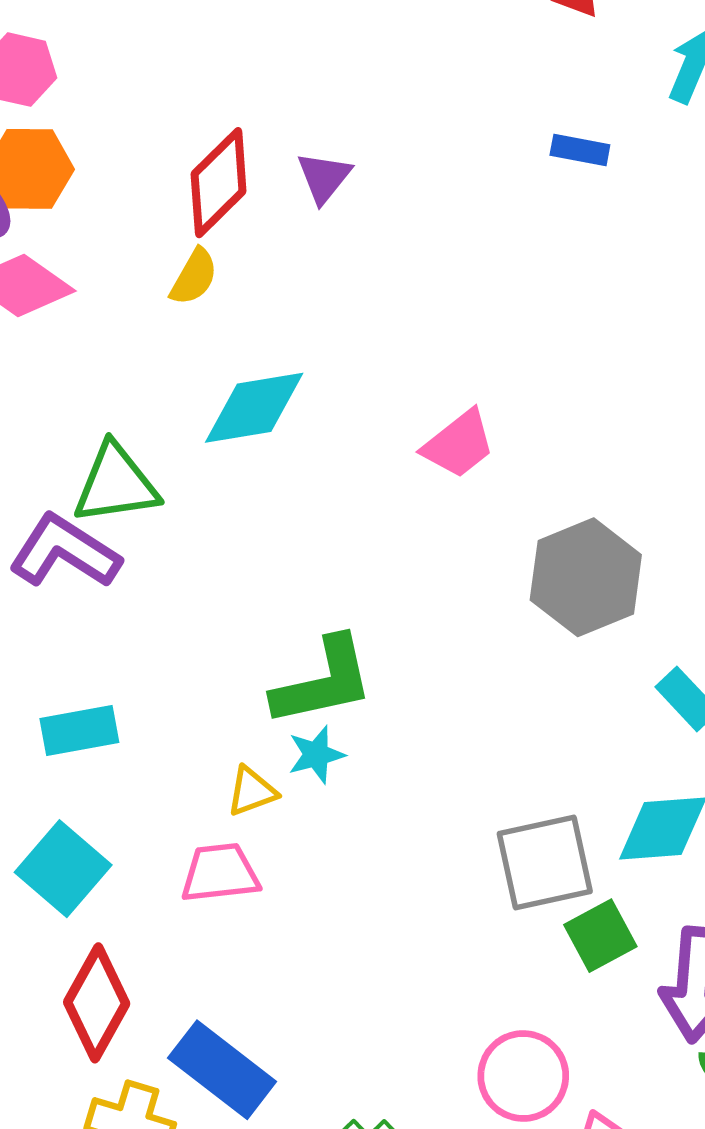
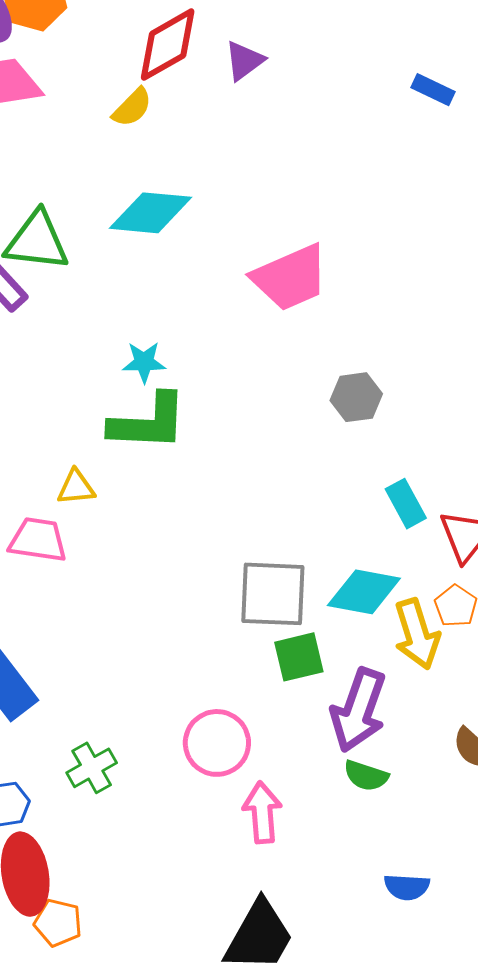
pink trapezoid: (459, 444) -> (290, 278), size x1.4
gray hexagon: (586, 577) -> (356, 397), size x0.6
cyan star: (316, 755) -> (144, 362), moved

